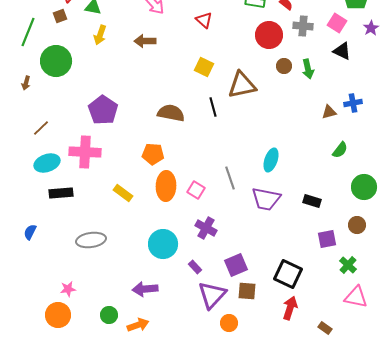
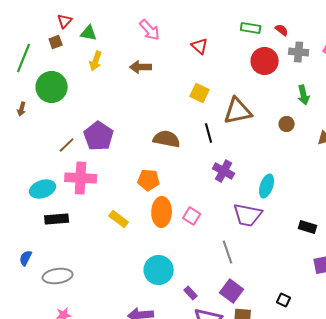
brown circle: (284, 66) -> (287, 124), moved
brown line: (41, 128) -> (67, 145), moved
gray line: (230, 178) -> (228, 252), moved
purple trapezoid: (266, 199) -> (248, 215), moved
purple cross: (206, 228) -> (224, 171), moved
gray ellipse: (91, 240) -> (58, 276), moved
purple square: (236, 265) -> (232, 291), turned -30
black square: (288, 274) -> (284, 300), size x0.5

